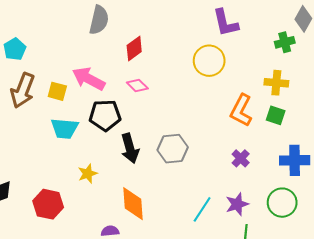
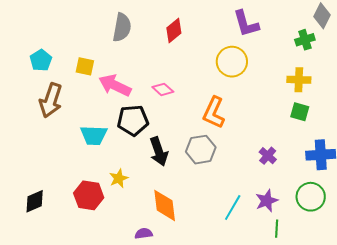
red diamond: (134, 48) -> (174, 30), moved
yellow square: (57, 91) -> (85, 66), moved
orange L-shape: (241, 110) -> (214, 113), moved
red hexagon: (48, 204) -> (89, 195), moved

